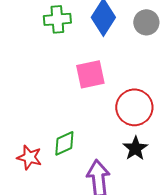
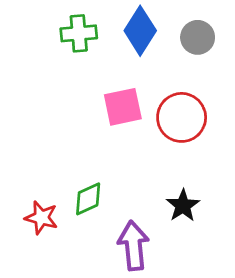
red circle: (134, 107) -> (182, 117), moved

